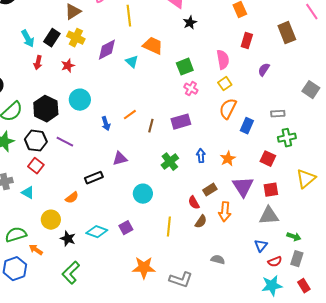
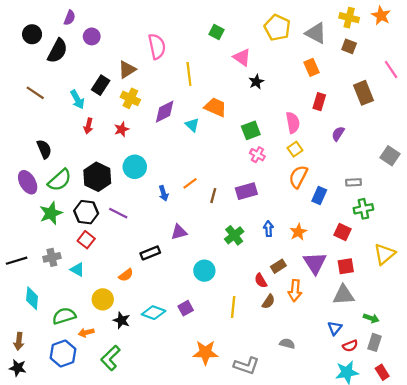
black rectangle: (52, 38) -> (101, 85), moved
orange arrow: (36, 250) -> (86, 333), turned -48
green L-shape: (71, 273) -> (110, 358), moved

